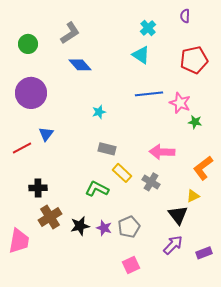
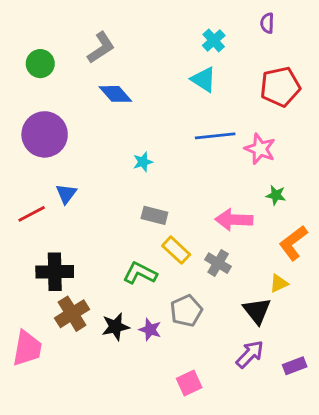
green star: (195, 122) -> (276, 195), moved
black cross: (38, 188) -> (55, 272), size x1.4
gray pentagon: (129, 227) -> (186, 311), moved

